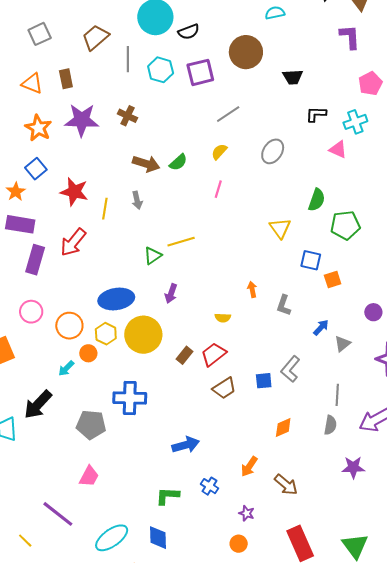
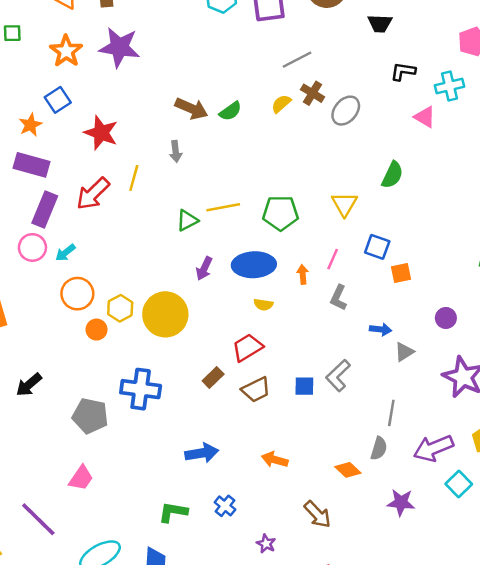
brown cross: (127, 116) -> (313, 93), moved
pink line: (218, 189) -> (333, 259), moved
yellow line: (105, 209) -> (134, 178), moved
green pentagon: (345, 225) -> (280, 213), moved
blue ellipse: (116, 299) -> (254, 265), moved
pink circle: (31, 312) -> (32, 247), moved
blue arrow: (321, 327) -> (381, 329), turned 48
brown rectangle: (185, 355) -> (213, 377), moved
cyan arrow: (66, 368) -> (65, 253), moved
black arrow: (38, 405) -> (29, 385), size x0.7
orange diamond: (283, 428) -> (348, 470), moved, turned 60
orange arrow: (249, 466) -> (275, 460), moved, turned 65

